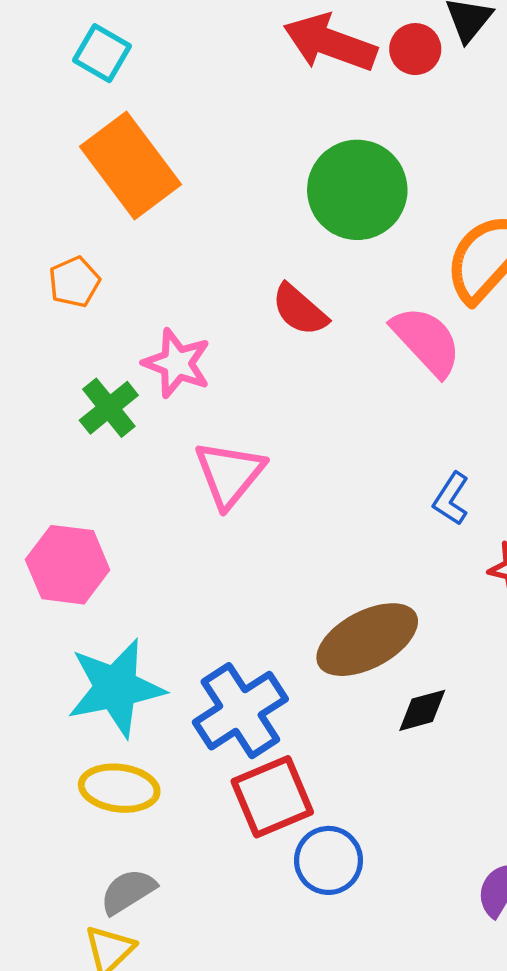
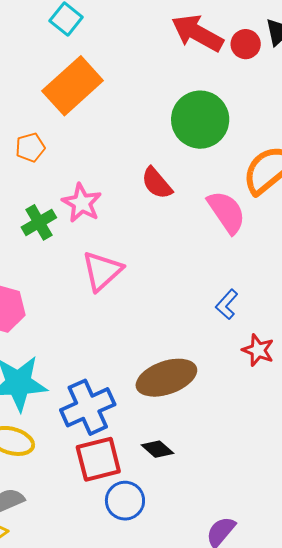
orange rectangle: (130, 165) -> (73, 86), turned 76
black diamond: (422, 710) -> (157, 449), moved, turned 48

